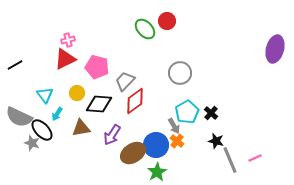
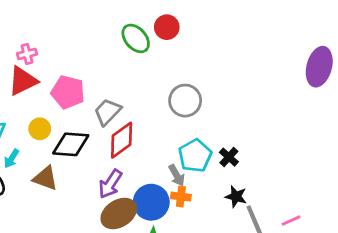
brown triangle: (81, 128) -> (45, 178), turned 30
purple arrow: (112, 135) -> (110, 184), moved
orange cross: (177, 141) -> (181, 197), turned -32

